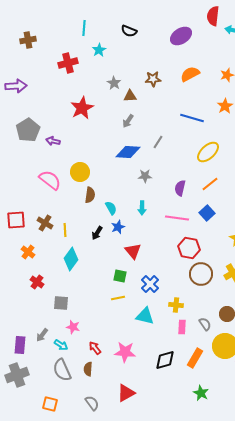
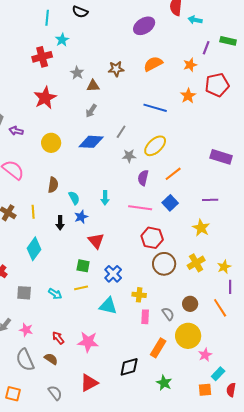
black semicircle: (129, 31) -> (80, 12), moved
red cross: (68, 63) -> (42, 57), moved
yellow ellipse: (208, 152) -> (155, 146), moved
yellow circle: (80, 172) -> (51, 143), moved
gray star: (145, 176) -> (129, 156), moved
yellow line: (65, 230) -> (33, 212), moved
black arrow: (97, 233) -> (60, 223), turned -32
pink star: (73, 327) -> (26, 330), moved
cyan arrow: (61, 345) -> (55, 294), moved
black diamond: (165, 360) -> (129, 367), moved
brown semicircle: (88, 369) -> (51, 359), turned 120

